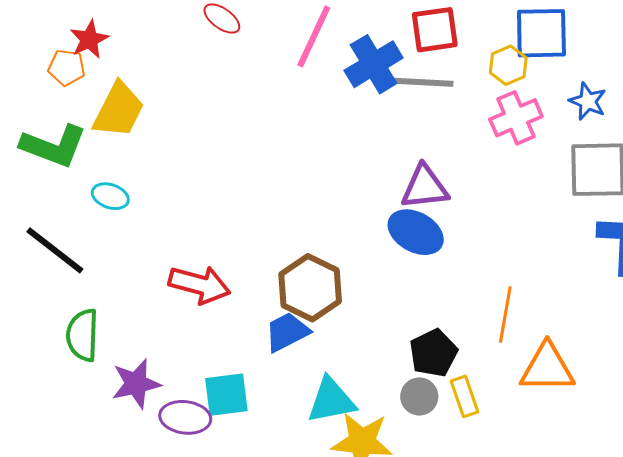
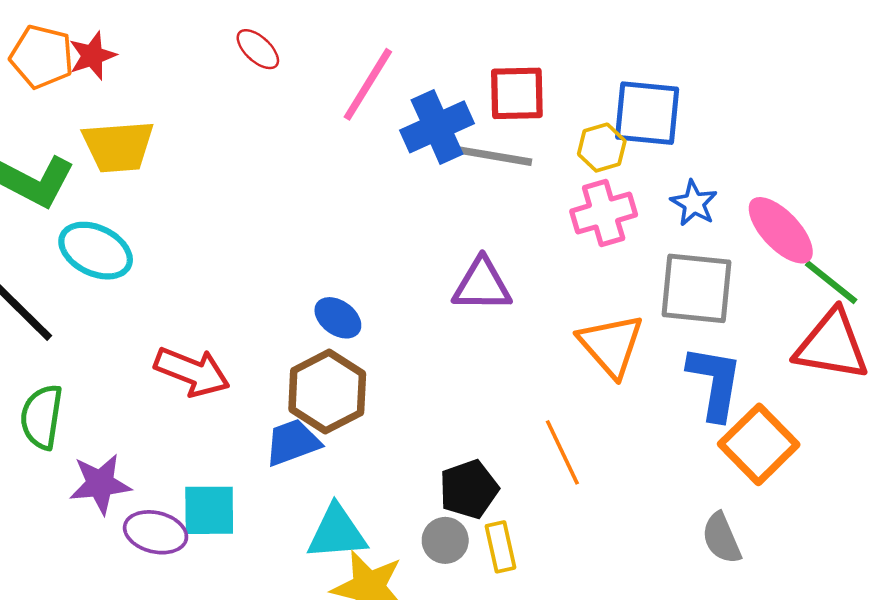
orange pentagon: (67, 68) -> (42, 57), moved, size x1.4
yellow trapezoid: (119, 110) -> (118, 146), turned 52
cyan ellipse: (110, 196) -> (96, 251), size x1.6
blue ellipse: (416, 232) -> (338, 318), moved, size x0.7
orange line: (505, 314) -> (562, 452), turned -42
orange triangle: (547, 368) -> (611, 345), moved, turned 42

